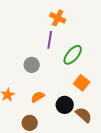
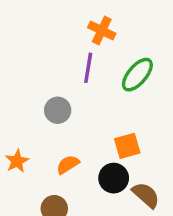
green ellipse: (73, 55) -> (137, 75), moved
orange square: (82, 83) -> (127, 146), moved, turned 35

